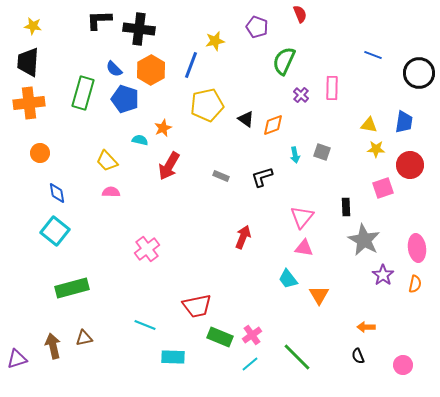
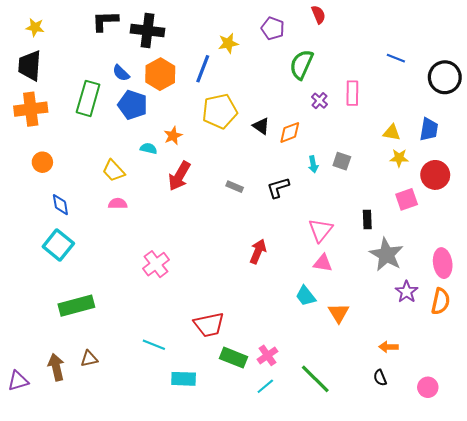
orange semicircle: (415, 284) -> (441, 301), size x1.4

